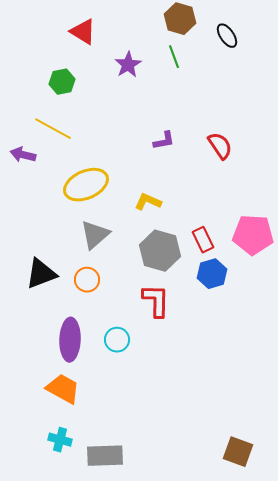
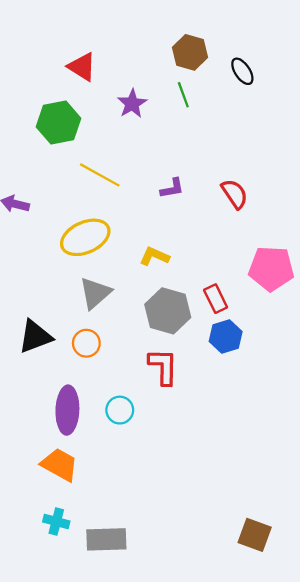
green hexagon: (62, 82) -> (58, 123), size x1.5
yellow line: (53, 129) -> (100, 175), moved
pink pentagon: (253, 235) -> (271, 269), moved

